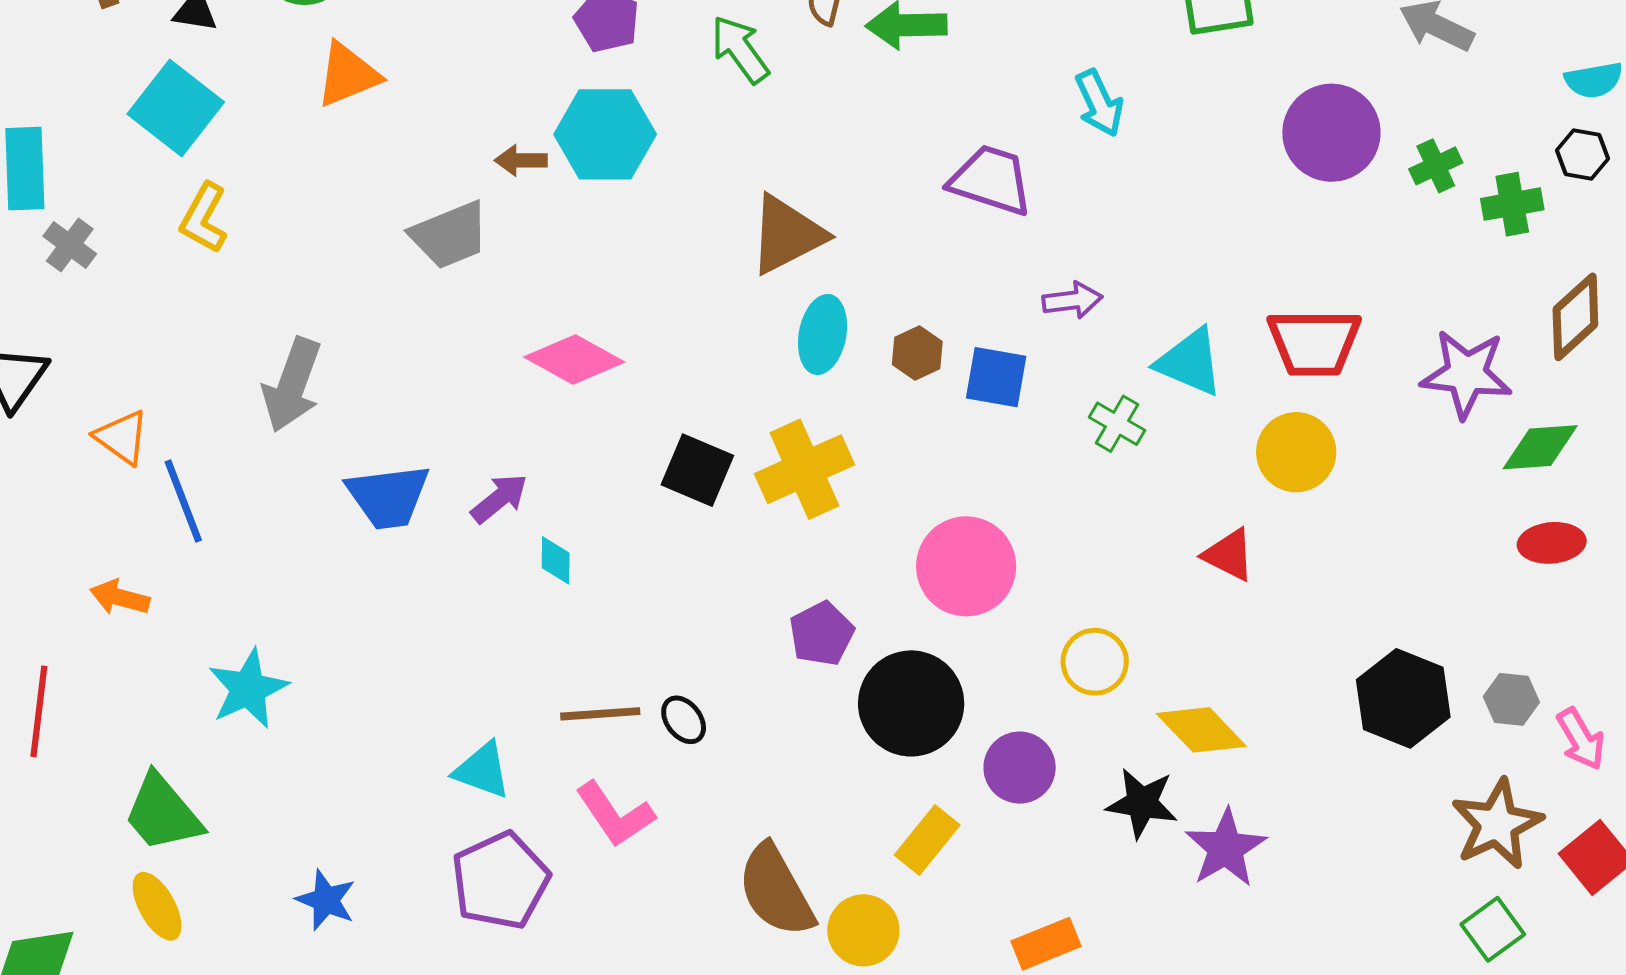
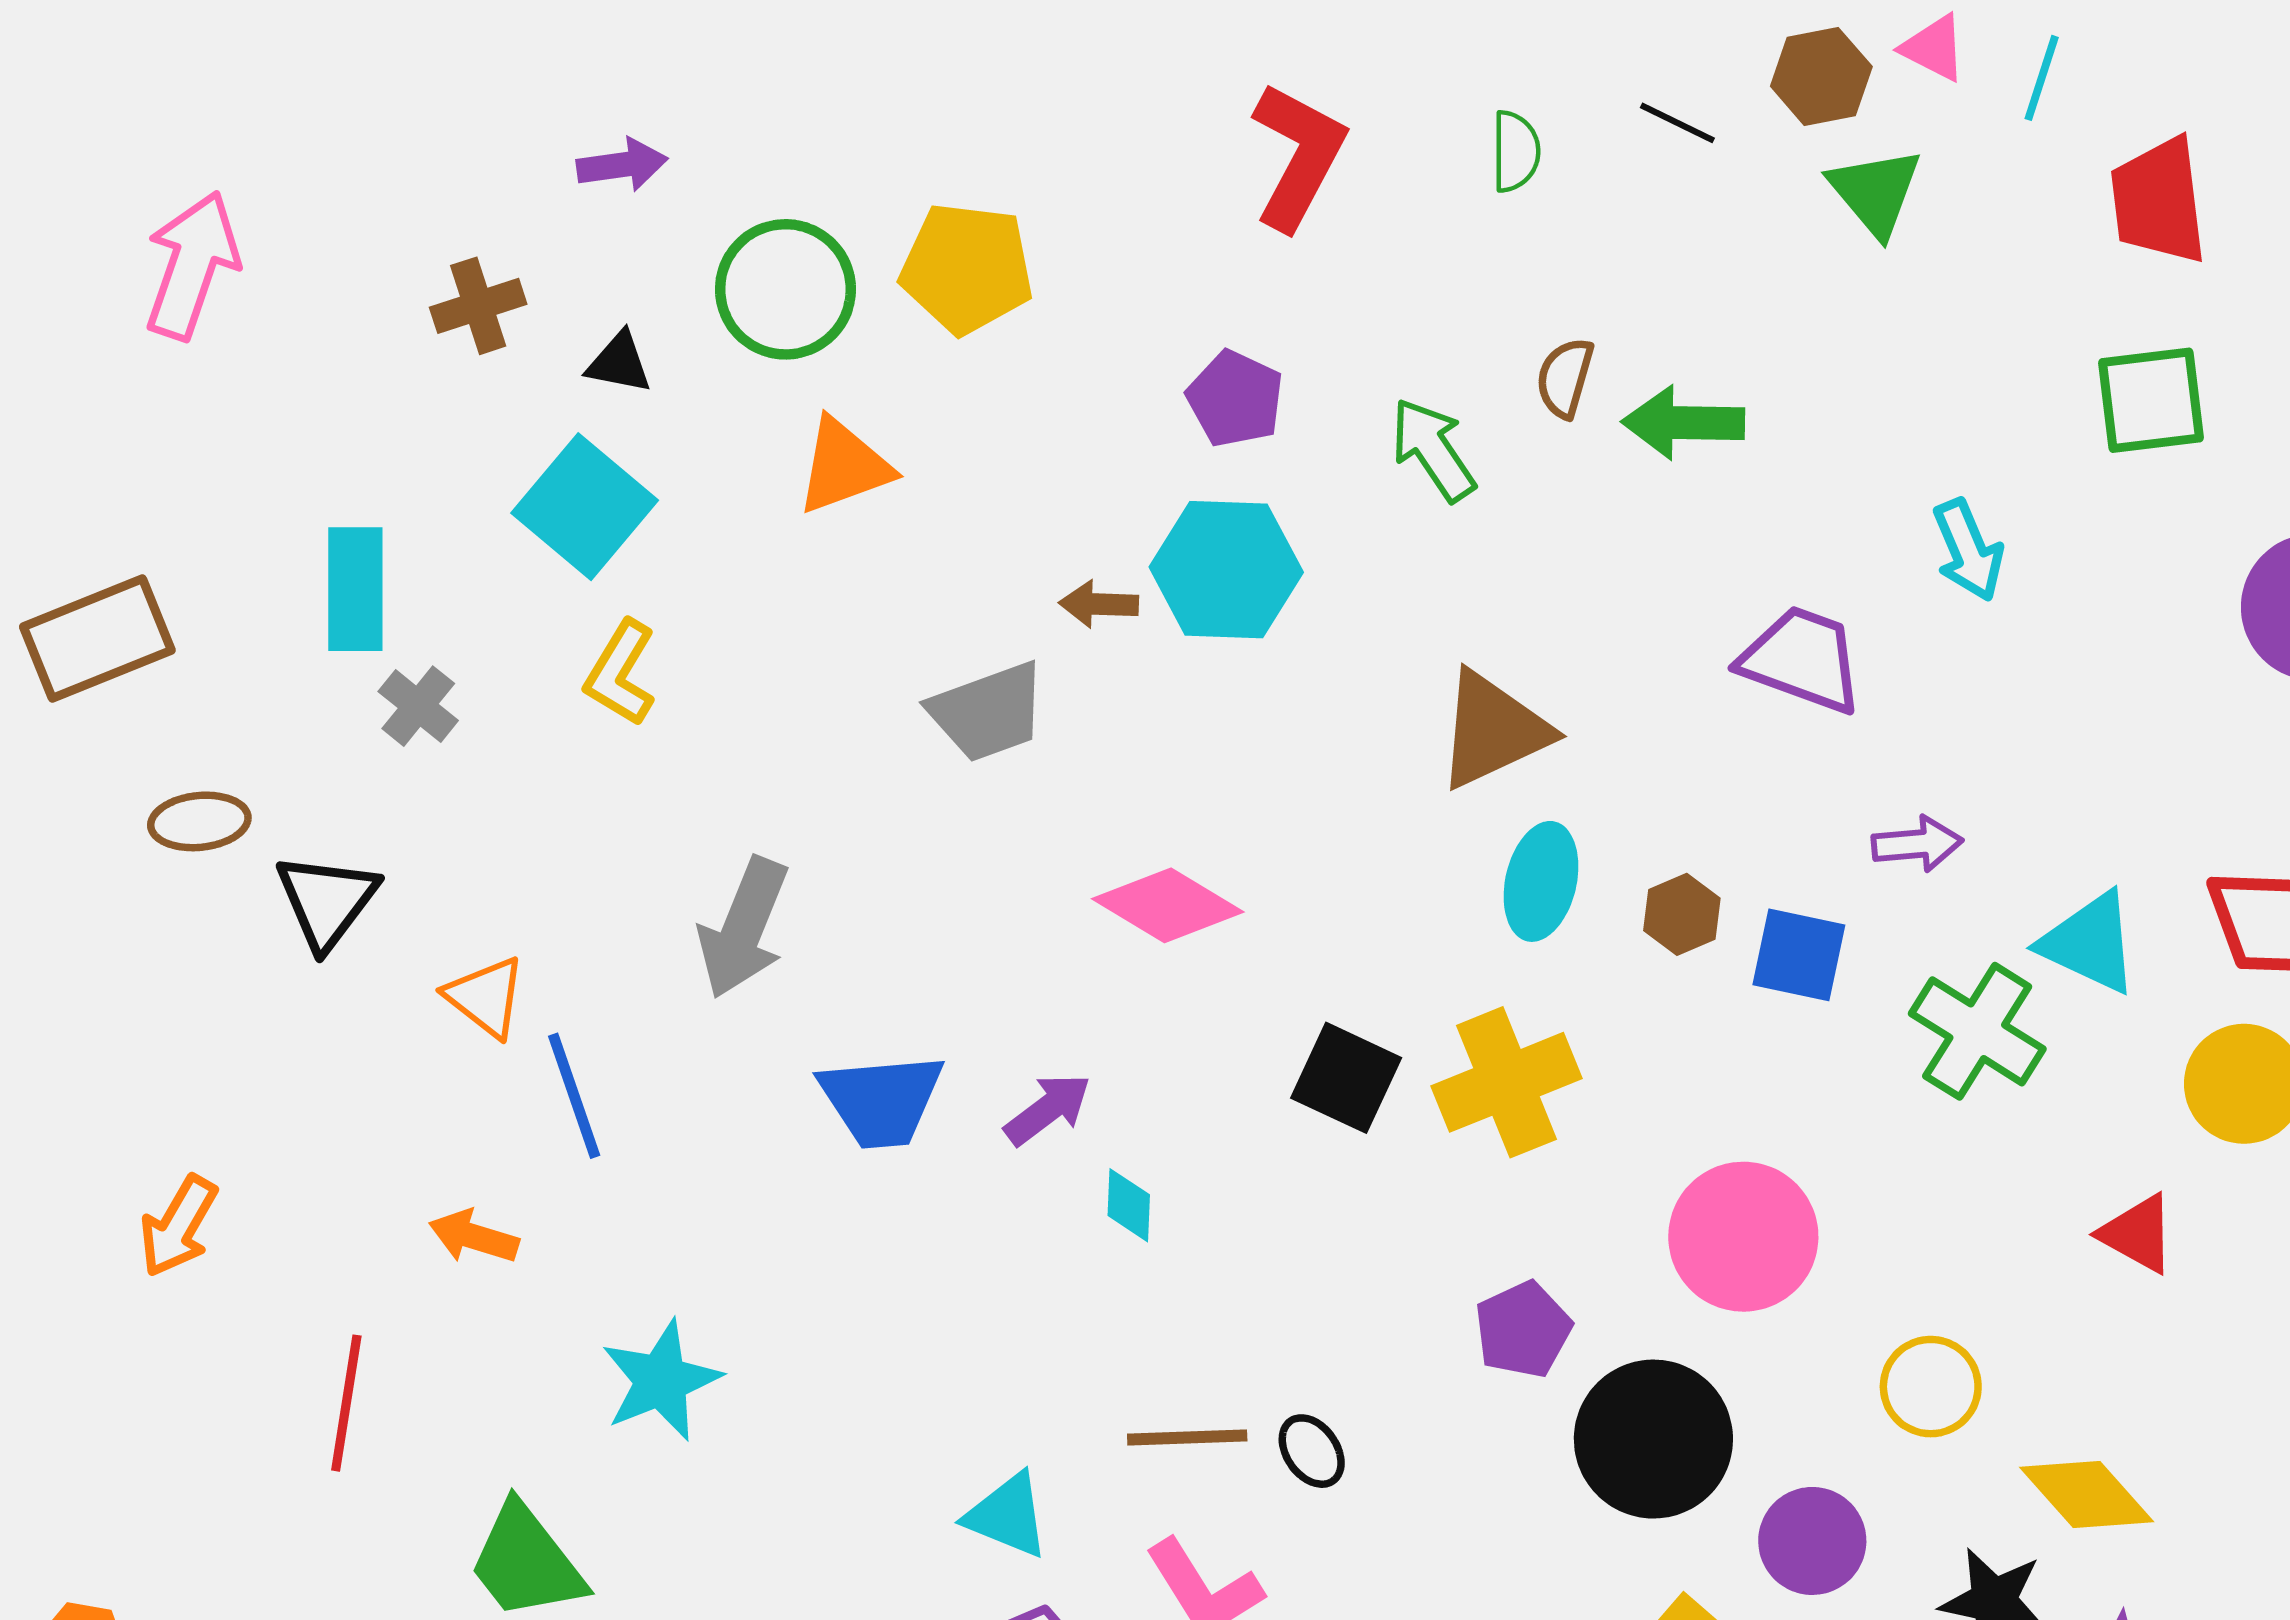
green cross: (1117, 424) -> (1977, 1031), size x1.6

